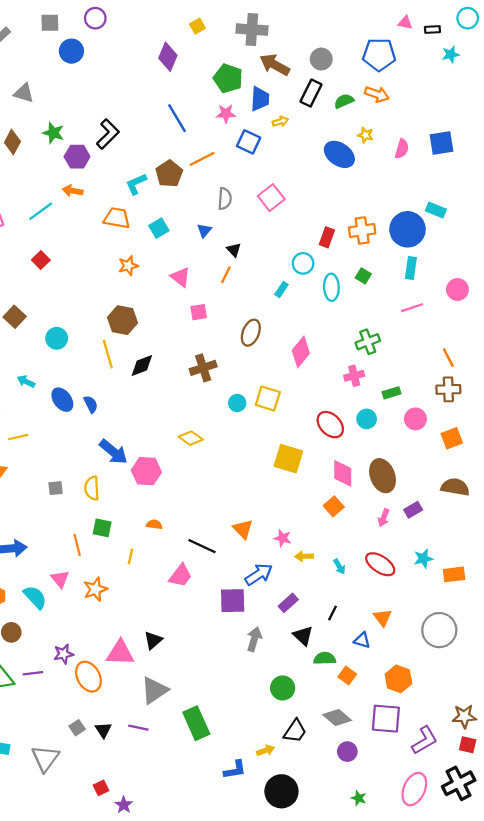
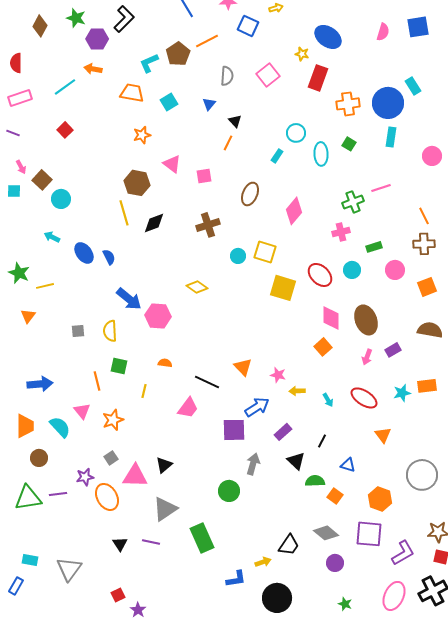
yellow star: (365, 135) -> (302, 54), moved
cyan rectangle: (436, 210) -> (413, 86), turned 36
red rectangle: (327, 237) -> (318, 78), moved, size x1.4
pink triangle: (180, 277) -> (172, 164), moved
pink line: (412, 308) -> (381, 188), moved
cyan circle: (57, 338) -> (61, 199), moved
yellow square: (288, 459) -> (283, 288), moved
orange rectangle: (454, 574) -> (427, 386), moved
orange triangle: (383, 618) -> (383, 435), moved
gray circle: (439, 630) -> (422, 475), moved
green circle: (283, 688) -> (229, 491), moved
gray square: (77, 728) -> (111, 458), moved

